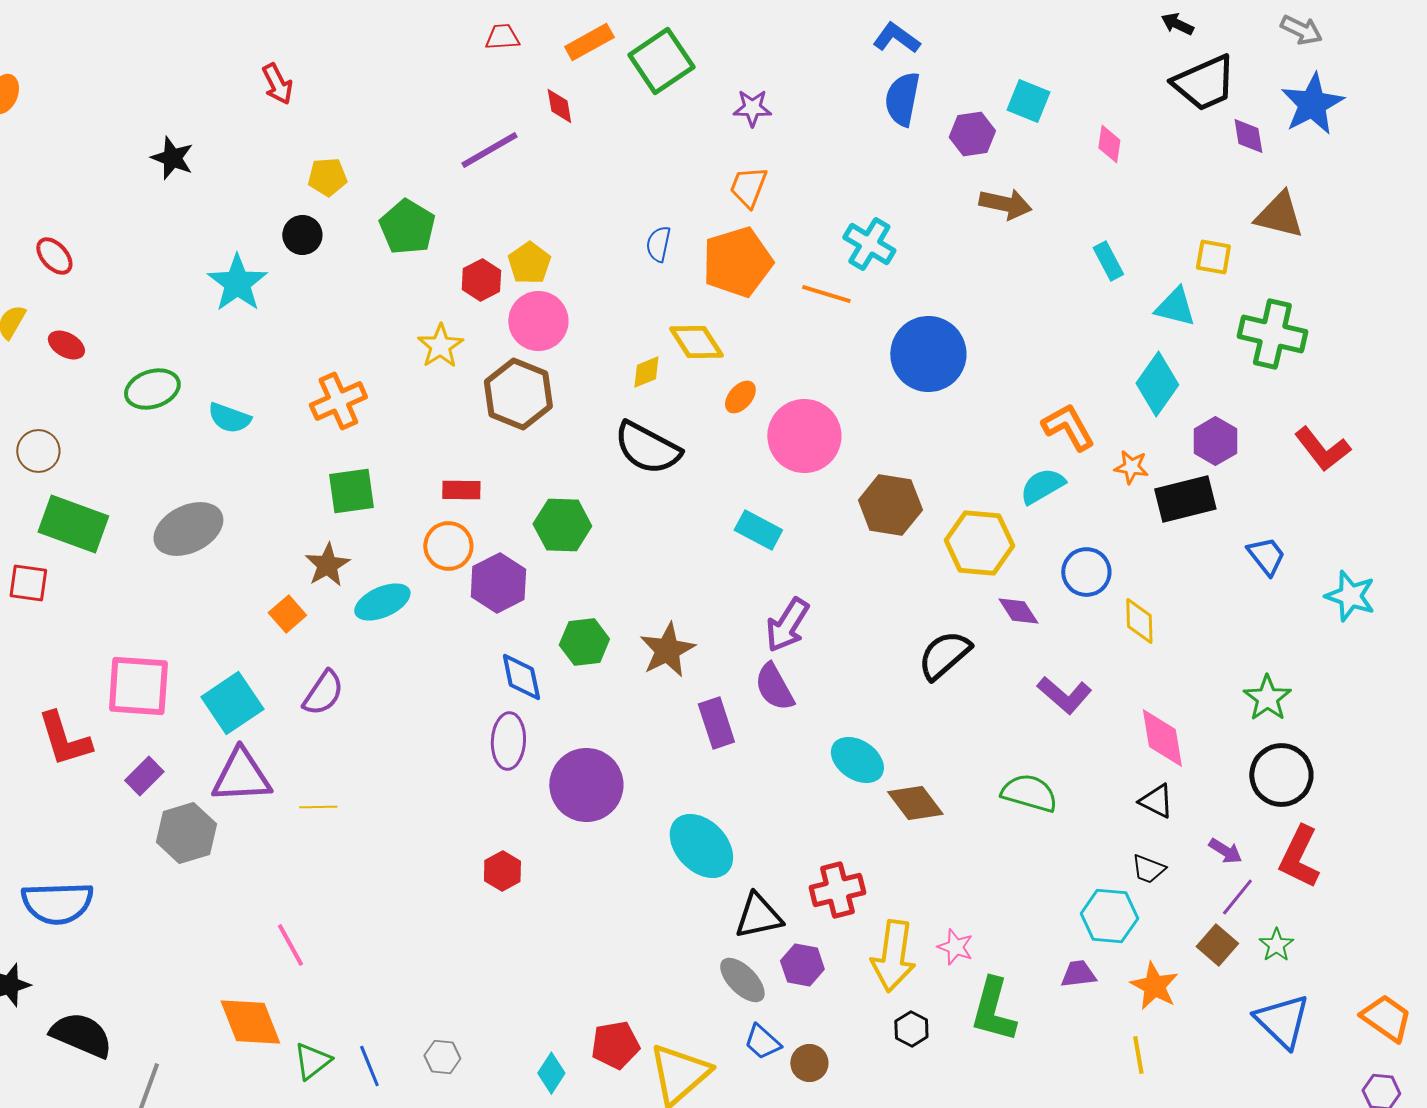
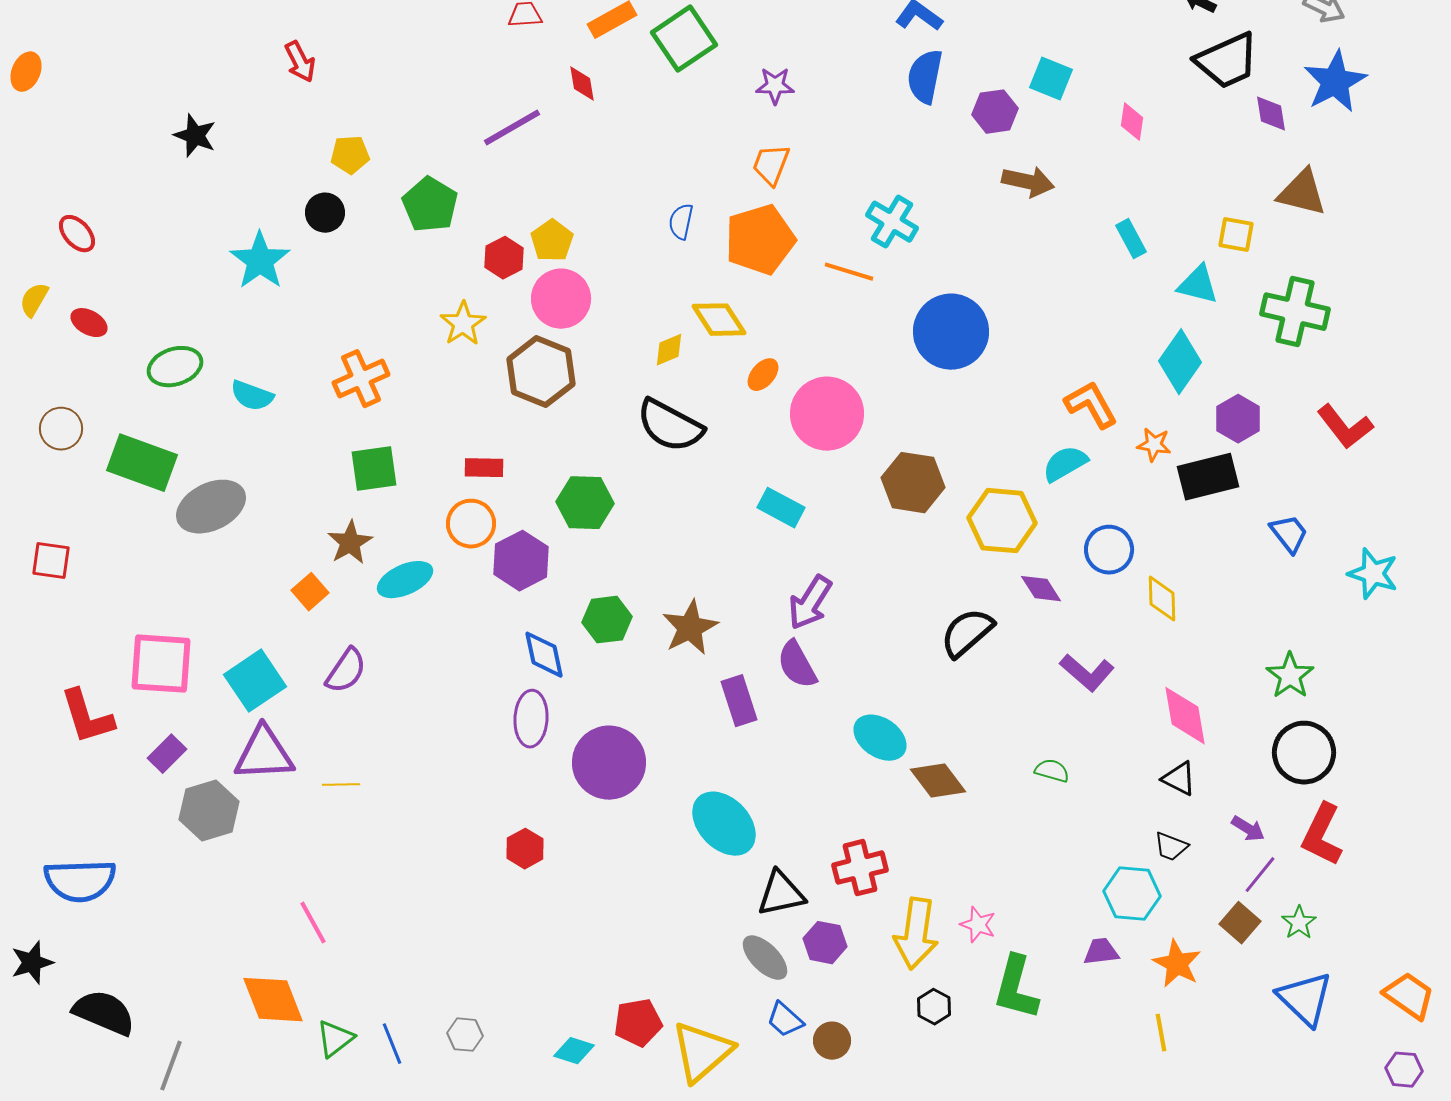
green rectangle: (73, 524) -> (142, 463), moved
green semicircle: (1029, 793) -> (1052, 771), size x0.6
cyan diamond: (551, 1073) -> (574, 1051), turned 75

